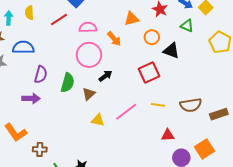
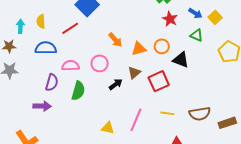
orange triangle: (132, 19) -> (139, 49), moved
pink semicircle: (88, 27) -> (71, 66), moved
orange arrow: (114, 39) -> (115, 40), moved
blue semicircle: (23, 47) -> (46, 48), moved
pink circle: (89, 55) -> (100, 63), size x0.7
brown triangle: (89, 94) -> (134, 73), moved
pink line: (126, 112) -> (136, 120), turned -30

